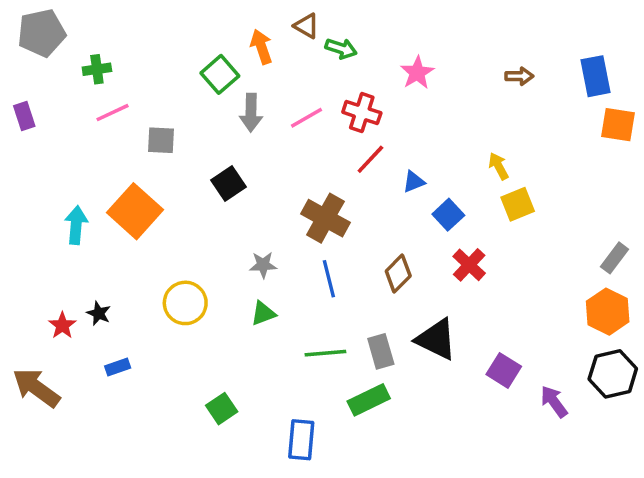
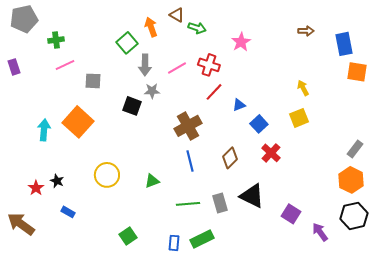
brown arrow: (519, 76) -> (306, 31), moved
yellow arrow: (499, 166) -> (303, 88), moved
black square: (229, 184) -> (132, 106), turned -36
brown cross: (325, 218) -> (188, 126), turned 32
gray star: (263, 265) -> (152, 91), moved
blue rectangle: (118, 367) -> (68, 212), turned 48
green rectangle: (369, 400) -> (202, 239), moved
blue rectangle: (301, 440) -> (174, 243), moved, size x0.7

